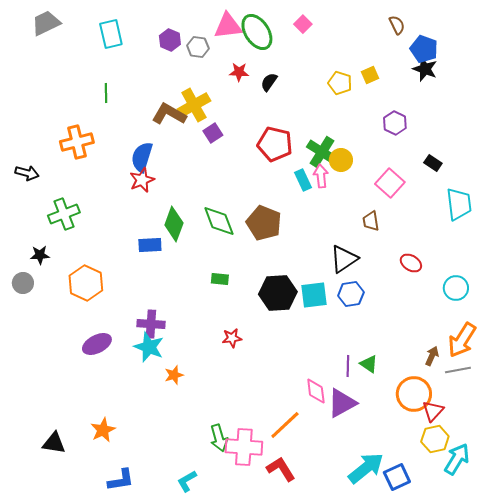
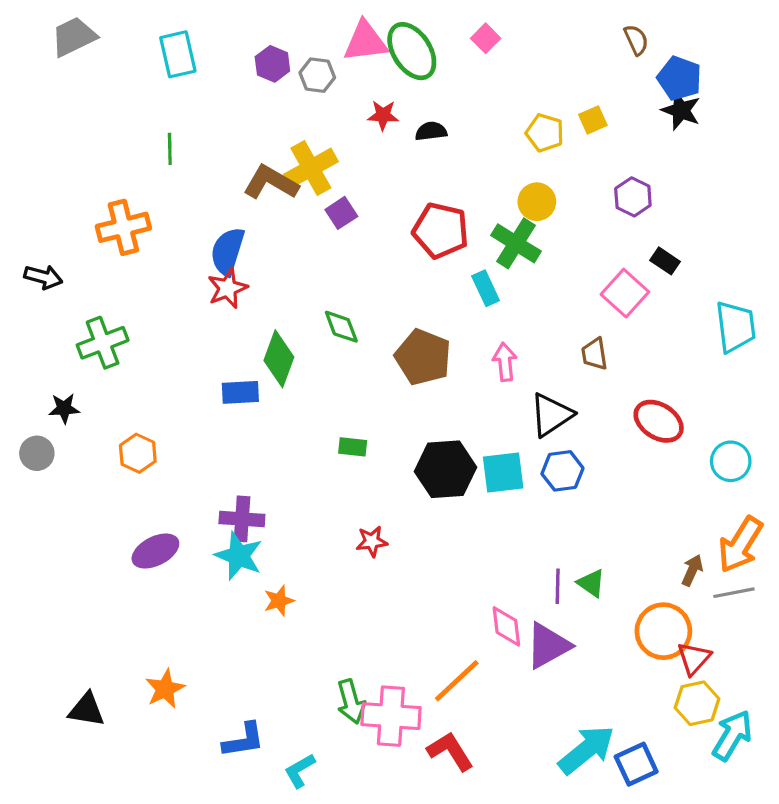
black semicircle: (269, 82) -> (431, 131), turned 48
yellow circle: (341, 160) -> (537, 202), moved
black rectangle: (433, 163) -> (665, 261), moved
pink arrow: (321, 176) -> (505, 362), moved
green diamond: (219, 221) -> (341, 327), moved, size x0.7
red ellipse: (411, 263) -> (659, 421), size x1.4
orange hexagon: (86, 283) -> (138, 453), size x0.7
blue L-shape: (121, 480) -> (244, 740), moved

